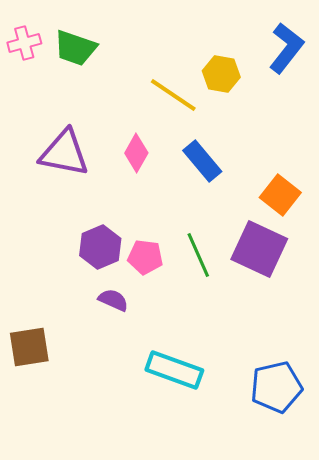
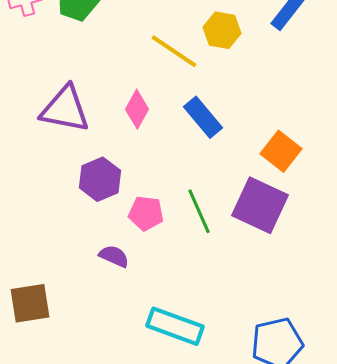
purple hexagon: (100, 247) -> (100, 179), moved

